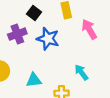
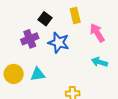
cyan arrow: (81, 72) -> (99, 62), moved, turned -35
cyan triangle: (34, 80) -> (38, 74), moved

